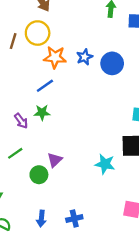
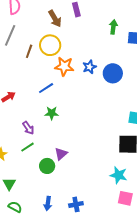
blue line: (45, 86) -> (46, 88), moved
purple arrow: (21, 121) -> (28, 128), moved
cyan star: (105, 164) -> (119, 175), moved

